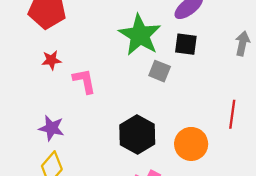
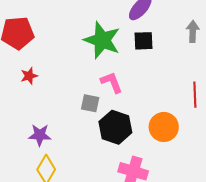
gray square: (160, 71) -> (90, 103), moved
pink L-shape: (84, 81) -> (112, 82), moved

